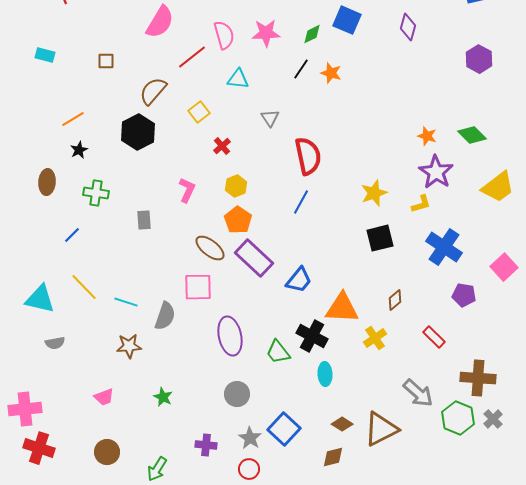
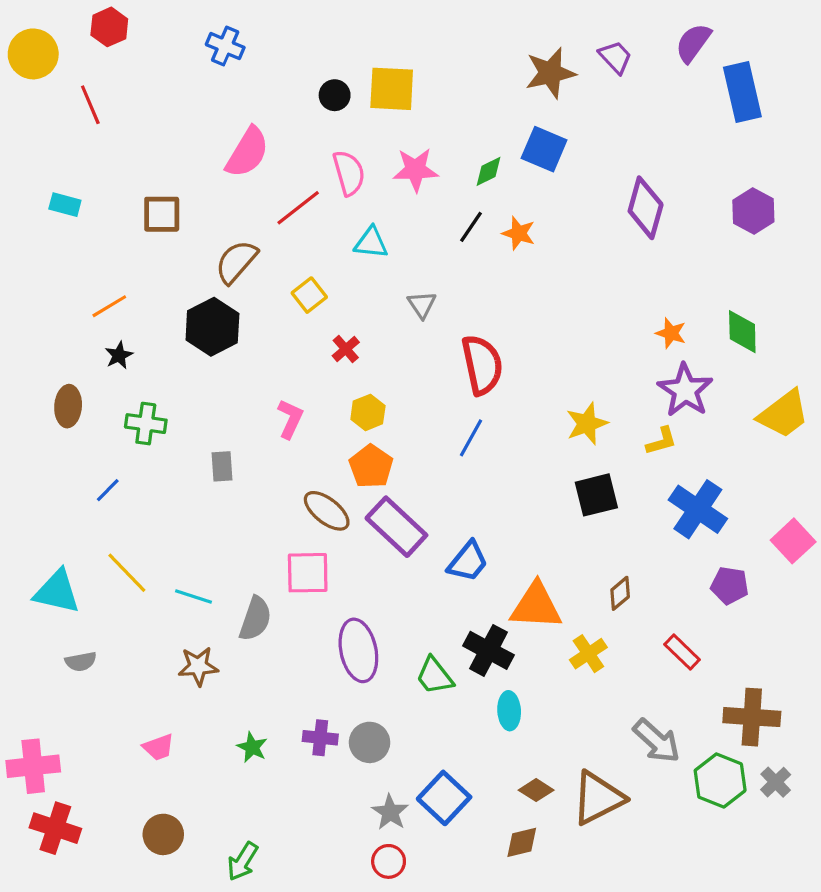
purple diamond: (408, 27) -> (646, 208), moved, size x1.4
brown square: (106, 61) -> (162, 214), size x1.5
green diamond: (472, 135) -> (742, 332), turned 44
purple cross: (206, 445) -> (320, 738), moved

